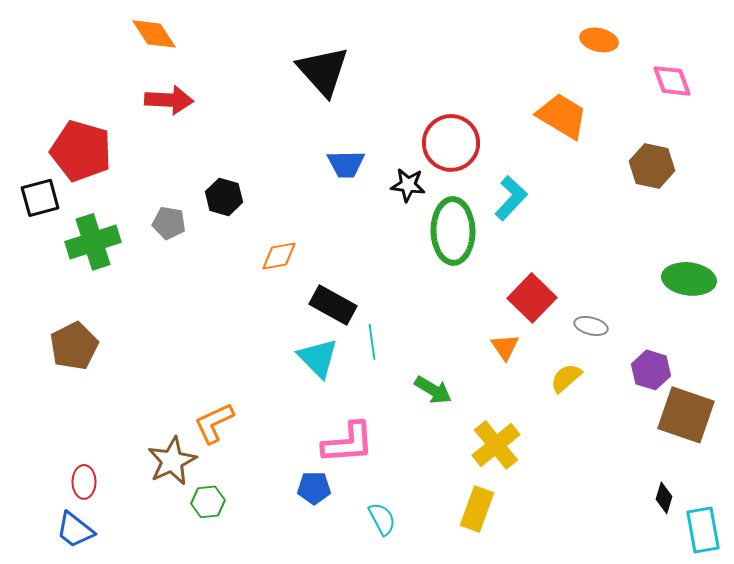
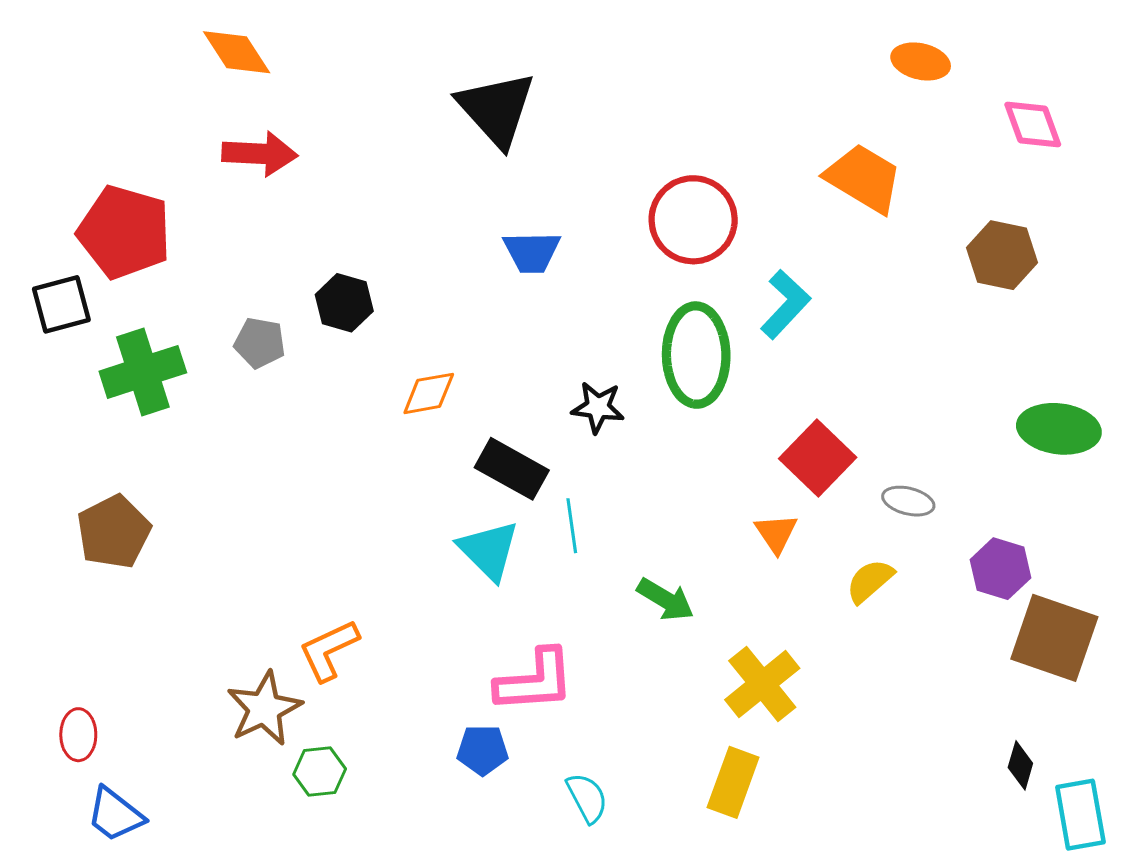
black star: (408, 185) -> (598, 407), moved
red ellipse: (84, 482) -> (78, 735), moved

